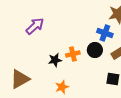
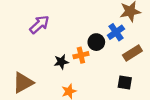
blue cross: (105, 33) -> (116, 32), turned 35
black circle: (95, 50) -> (96, 42), moved

